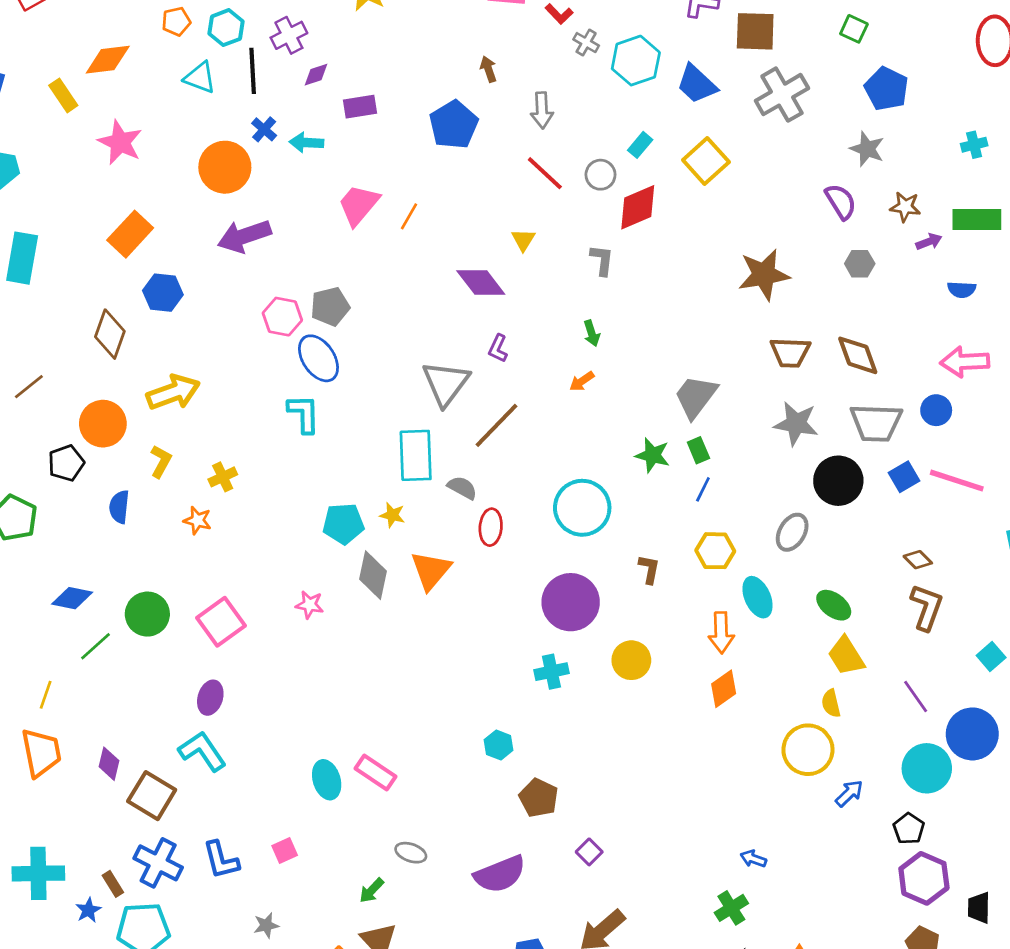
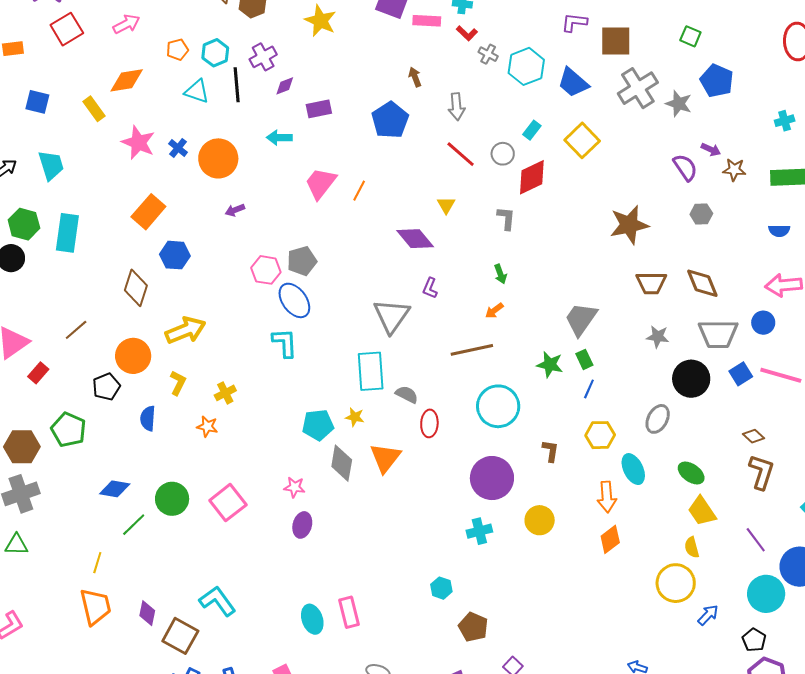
blue cross: (264, 129) -> (178, 148), moved
gray star: (867, 149) -> (679, 104), moved
purple arrow: (244, 236) -> (235, 210), size x0.5
purple arrow: (929, 242) -> (711, 150), moved, turned 48
gray star: (796, 424) -> (658, 337), size x0.7
brown line: (497, 425) -> (472, 350), moved, turned 36
purple ellipse: (210, 698) -> (302, 525), moved
pink rectangle: (375, 772) -> (349, 612), turned 44

